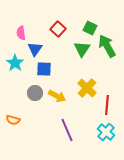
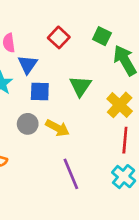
green triangle: (82, 49) -> (80, 86), moved
yellow cross: (87, 88) -> (120, 105), moved

